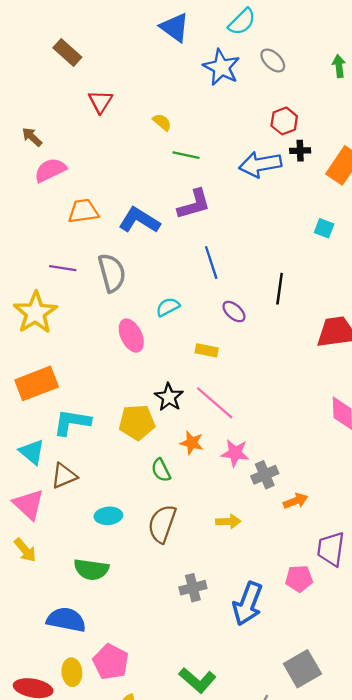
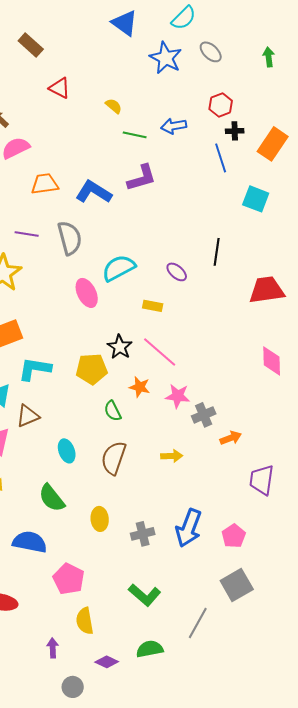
red triangle: (100, 102) -> (60, 88), turned -35
blue arrow: (260, 164) -> (174, 126), moved, size x0.7
cyan square: (324, 228) -> (256, 199), size x1.5
blue line: (211, 262) -> (221, 158), moved
cyan semicircle: (168, 307) -> (119, 268), size x1.6
cyan ellipse: (108, 516) -> (67, 451), turned 75
green semicircle: (91, 569) -> (52, 498), turned 44
pink pentagon: (299, 579) -> (234, 536), moved, turned -30
gray cross: (193, 588) -> (143, 534), moved
yellow ellipse: (72, 672) -> (100, 519), moved

